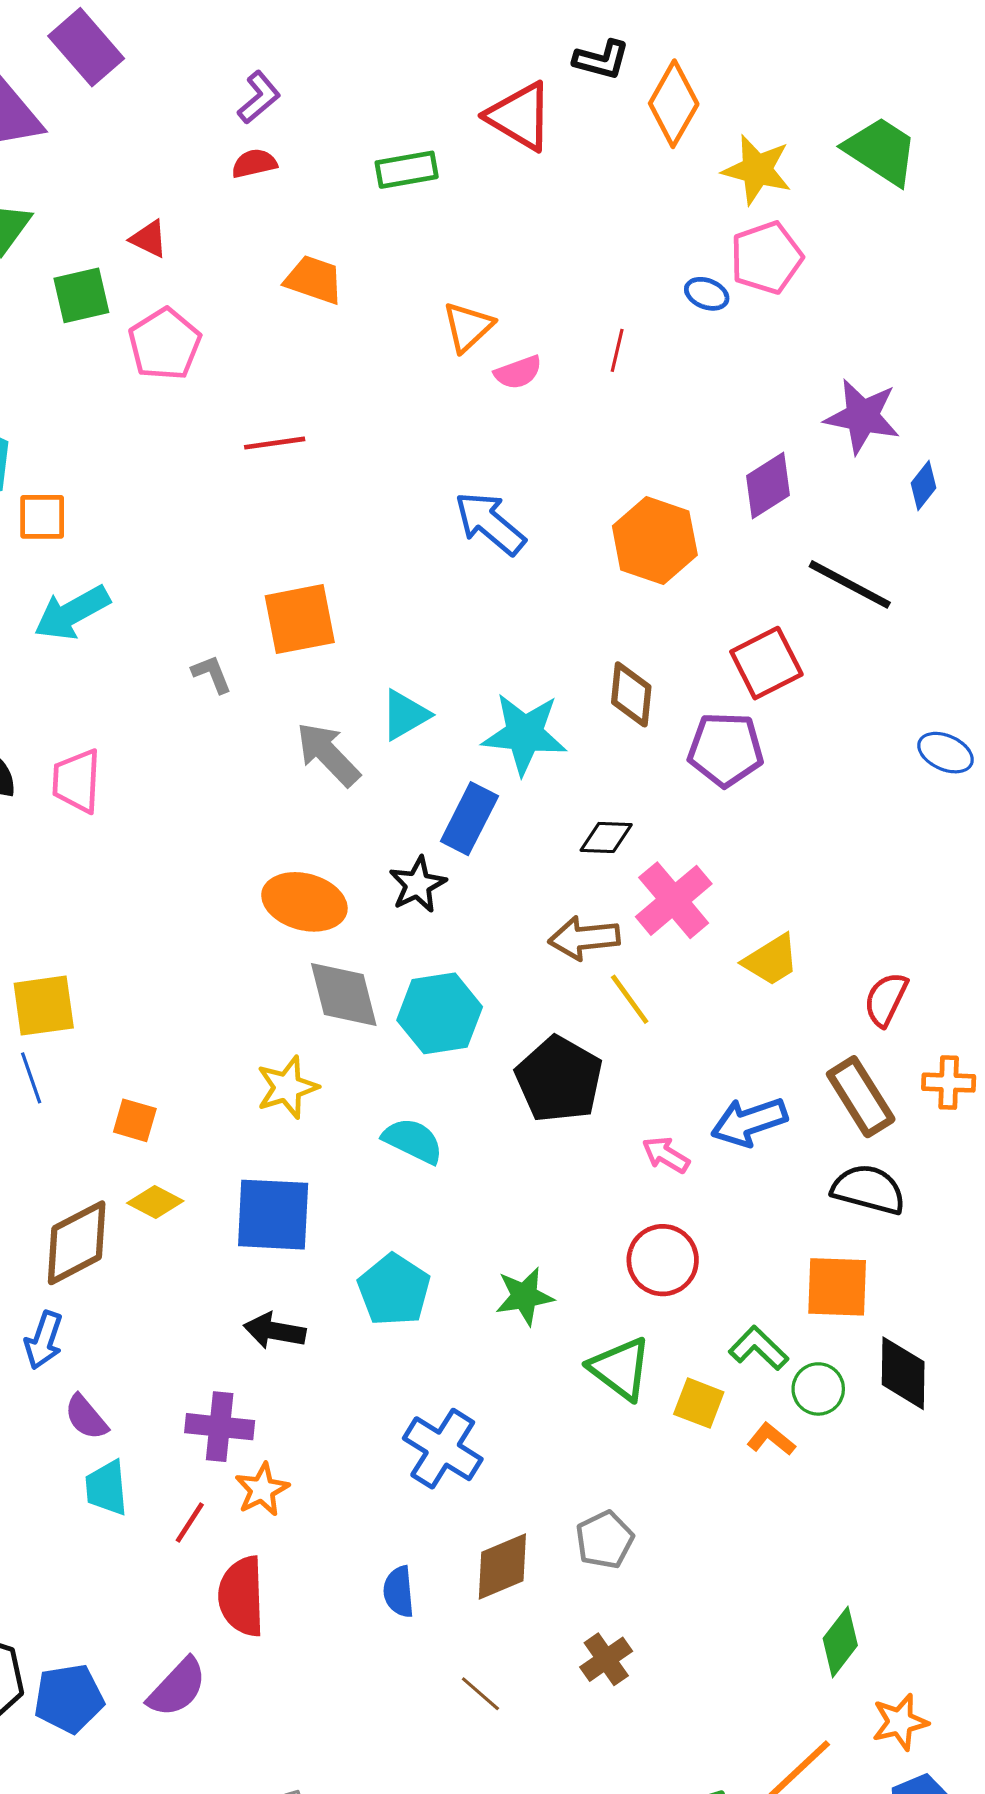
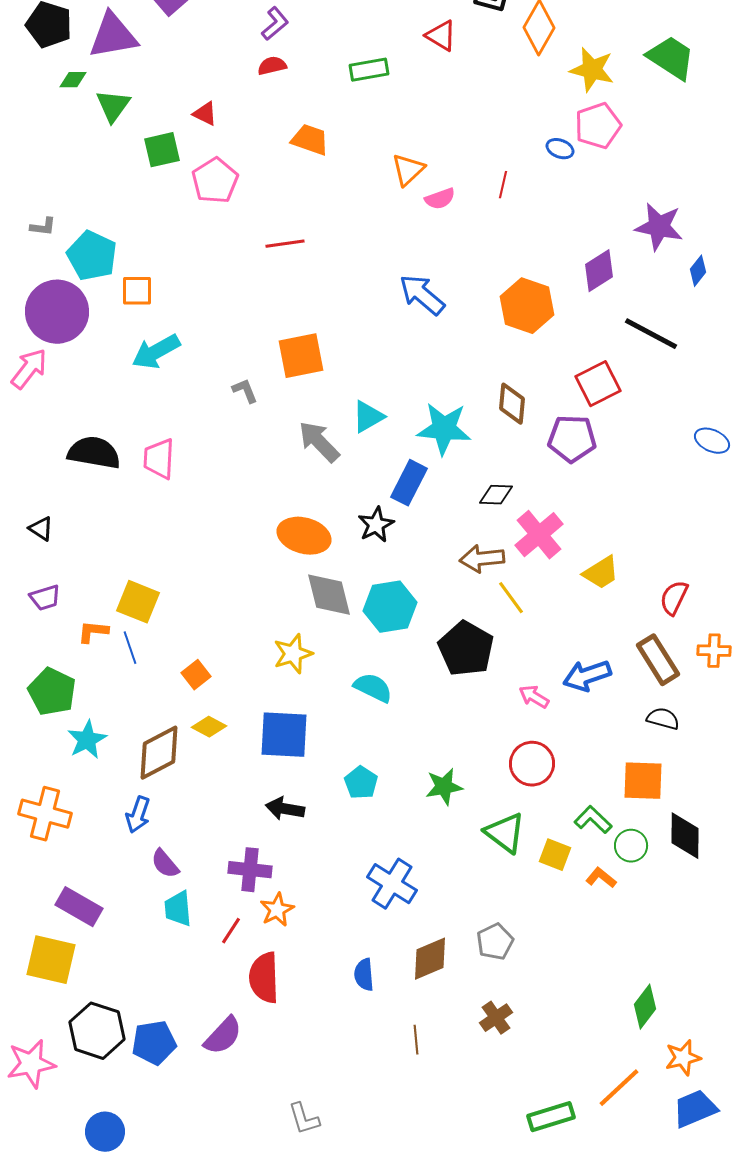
red triangle: (520, 116) -> (441, 36), size x0.7
yellow square: (44, 1006) -> (138, 602), turned 30
orange square: (135, 1120) -> (196, 675), turned 36
black semicircle: (869, 1189) -> (663, 719), size x0.7
cyan pentagon: (394, 1290) -> (361, 783), size x0.7
brown line: (480, 1694) -> (416, 1040), turned 44

